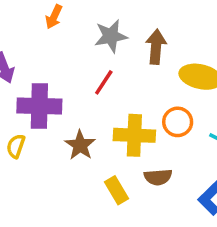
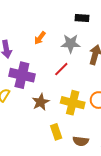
orange arrow: (54, 17) -> (40, 38), moved
brown semicircle: (158, 177) -> (81, 141), moved

